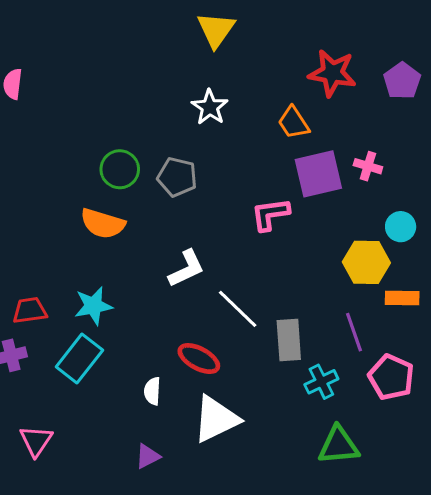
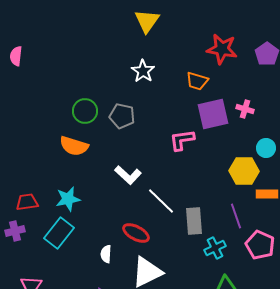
orange trapezoid: (294, 123) -> (197, 81), turned -40
white L-shape: (186, 269) -> (128, 175), turned 68

